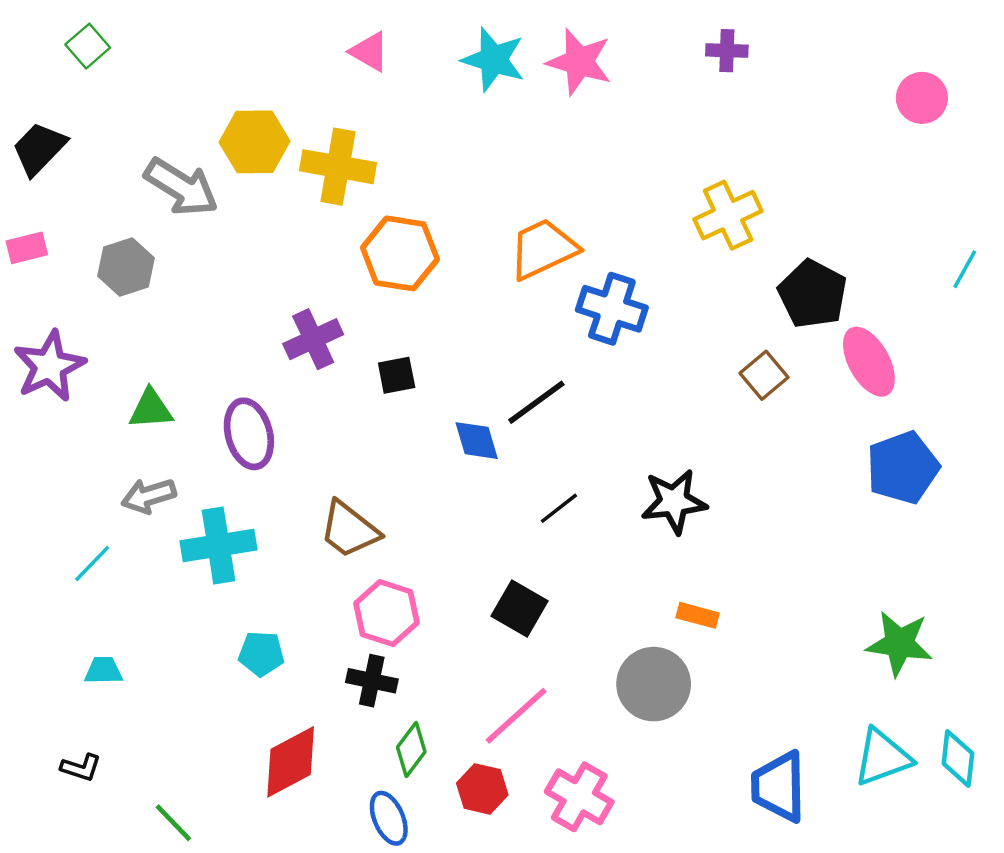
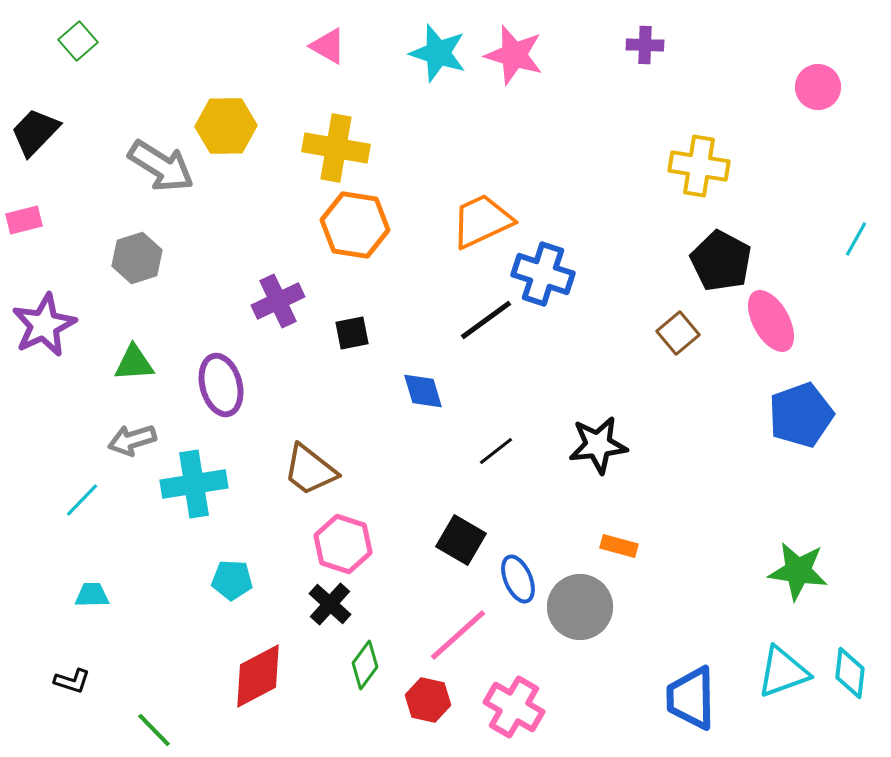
yellow cross: (338, 167) -> (336, 148), moved
yellow cross: (728, 215) -> (699, 166), moved, turned 34
gray hexagon: (126, 267) -> (137, 258), moved
black line: (536, 402) -> (486, 320), moved
black cross: (372, 681) -> (330, 604), turned 30
blue ellipse: (389, 818) -> (518, 579), moved

